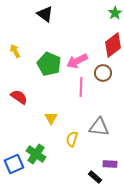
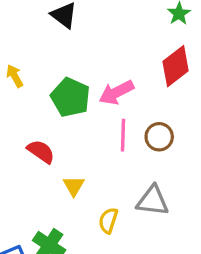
brown circle: (103, 73) -> (159, 137), moved
red semicircle: (19, 97) -> (41, 152), moved

